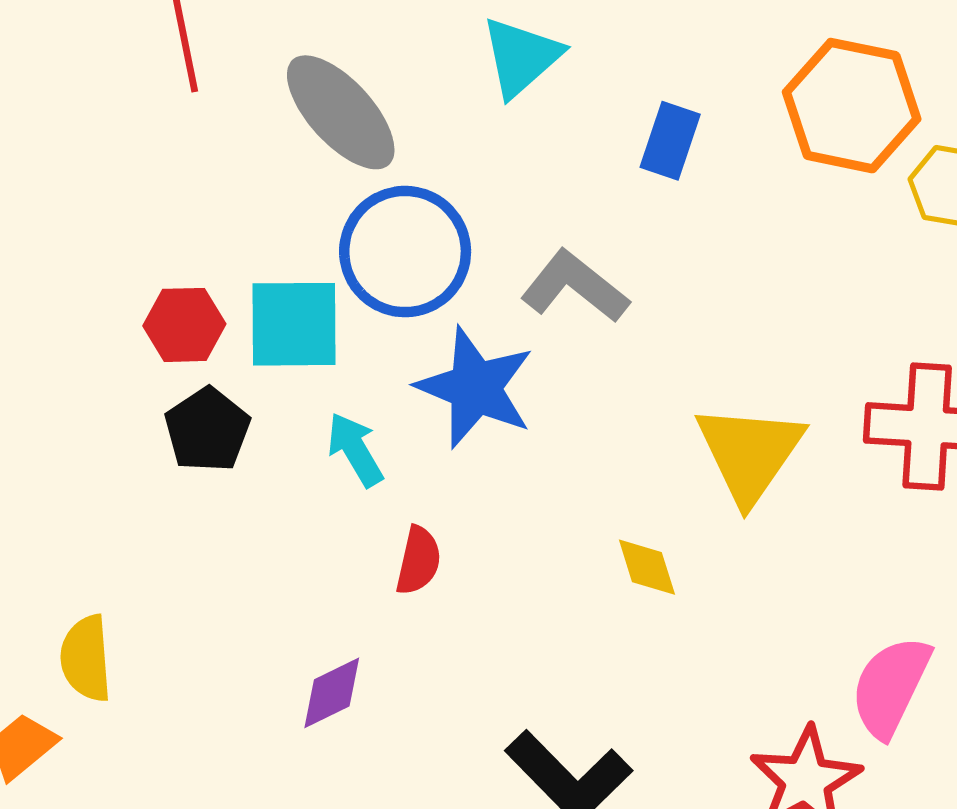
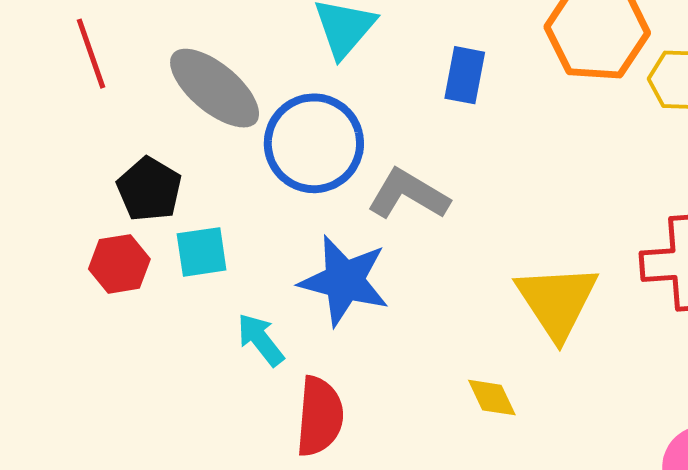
blue circle: (405, 252) -> (314, 143), moved
cyan square: (294, 324) -> (202, 252), size x0.7
black pentagon: (207, 430) -> (149, 189), moved
red semicircle: (418, 561) -> (320, 416), size x1.5

